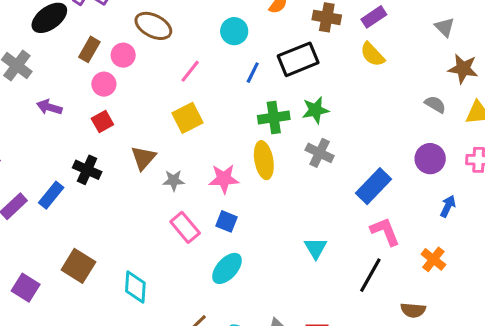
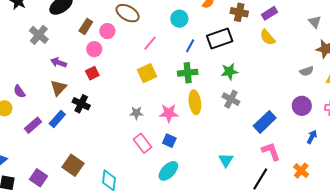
gray semicircle: (435, 104) -> (307, 71), turned 128
green cross: (274, 117) -> (188, 73), moved
brown triangle: (143, 158) -> (58, 88), moved

